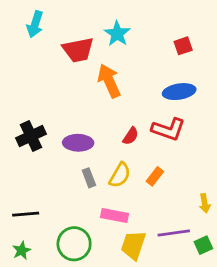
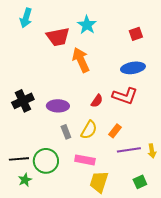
purple line: (174, 233) -> (129, 150), moved
green circle: (74, 244) -> (46, 161), moved
green square: (203, 245) -> (140, 182), moved
green star: (22, 251) -> (25, 180), moved

